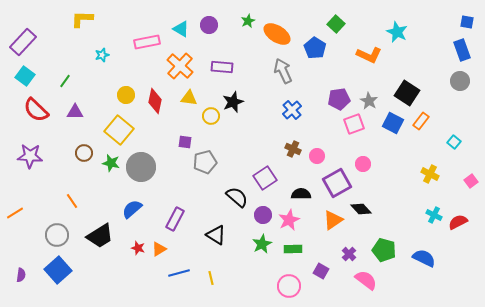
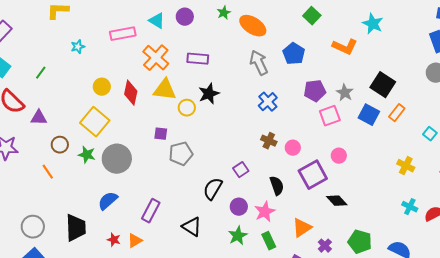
blue pentagon: (315, 48) -> (294, 54), moved
yellow triangle: (189, 98) -> (165, 90), size x1.4
purple triangle: (75, 112) -> (39, 118), moved
purple square: (265, 178) -> (241, 170), size x0.7
black semicircle: (301, 194) -> (277, 186), turned 72
black semicircle: (237, 197) -> (213, 189), turned -100
orange line: (72, 201) -> (48, 172), moved
orange triangle: (333, 220) -> (302, 228), moved
black trapezoid: (100, 236) -> (76, 228), turned -60
green rectangle: (293, 249) -> (269, 241), turned 66

